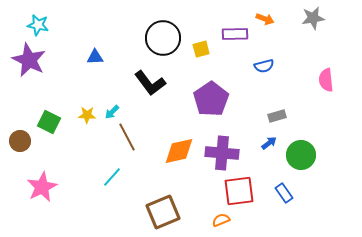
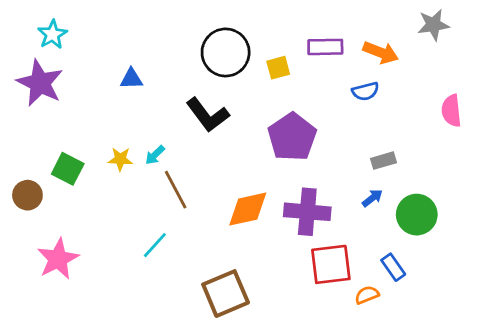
orange arrow: (265, 19) -> (381, 52), moved, size x1.4
cyan star: (38, 25) -> (52, 34), turned 30
orange semicircle: (221, 220) -> (367, 295), moved

